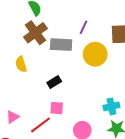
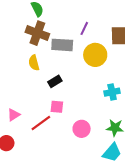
brown cross: (36, 33) -> (37, 33), turned -35
yellow semicircle: (21, 64) -> (34, 63), moved
cyan cross: (111, 106) -> (112, 92), moved

